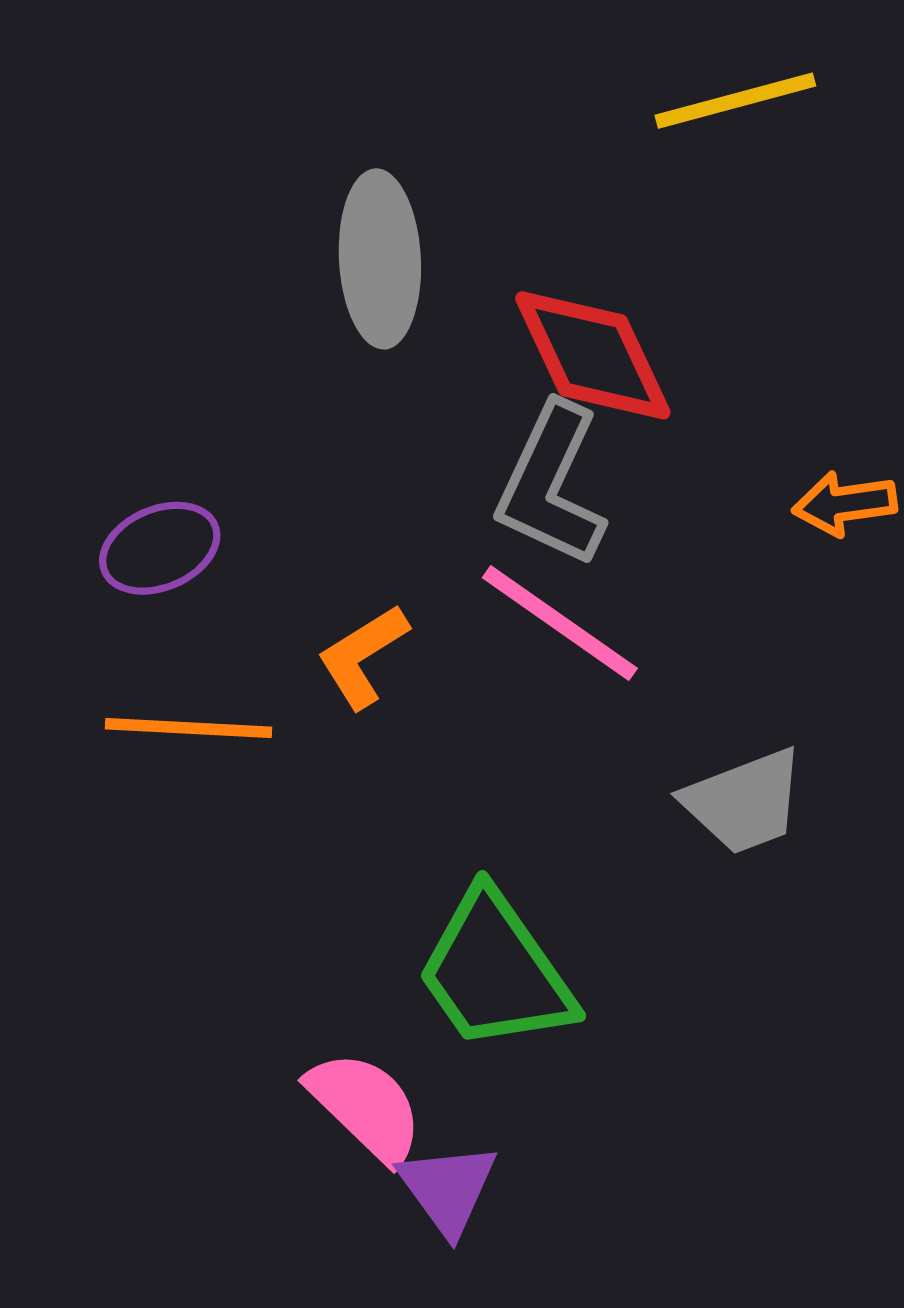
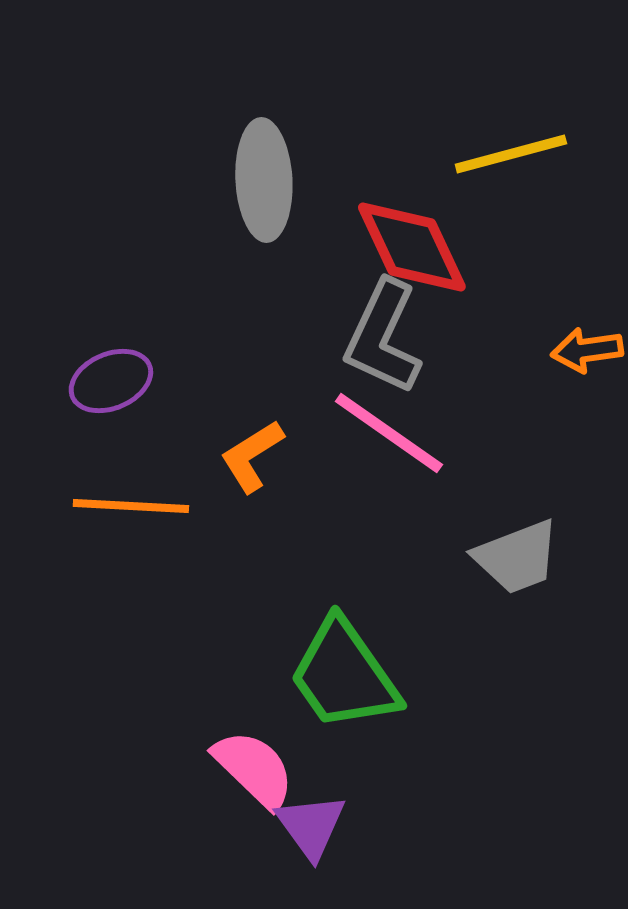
yellow line: (735, 101) -> (511, 154), moved

